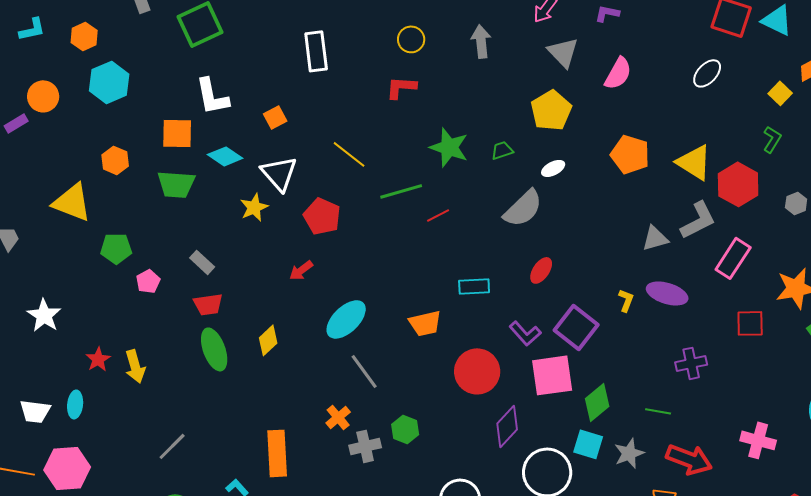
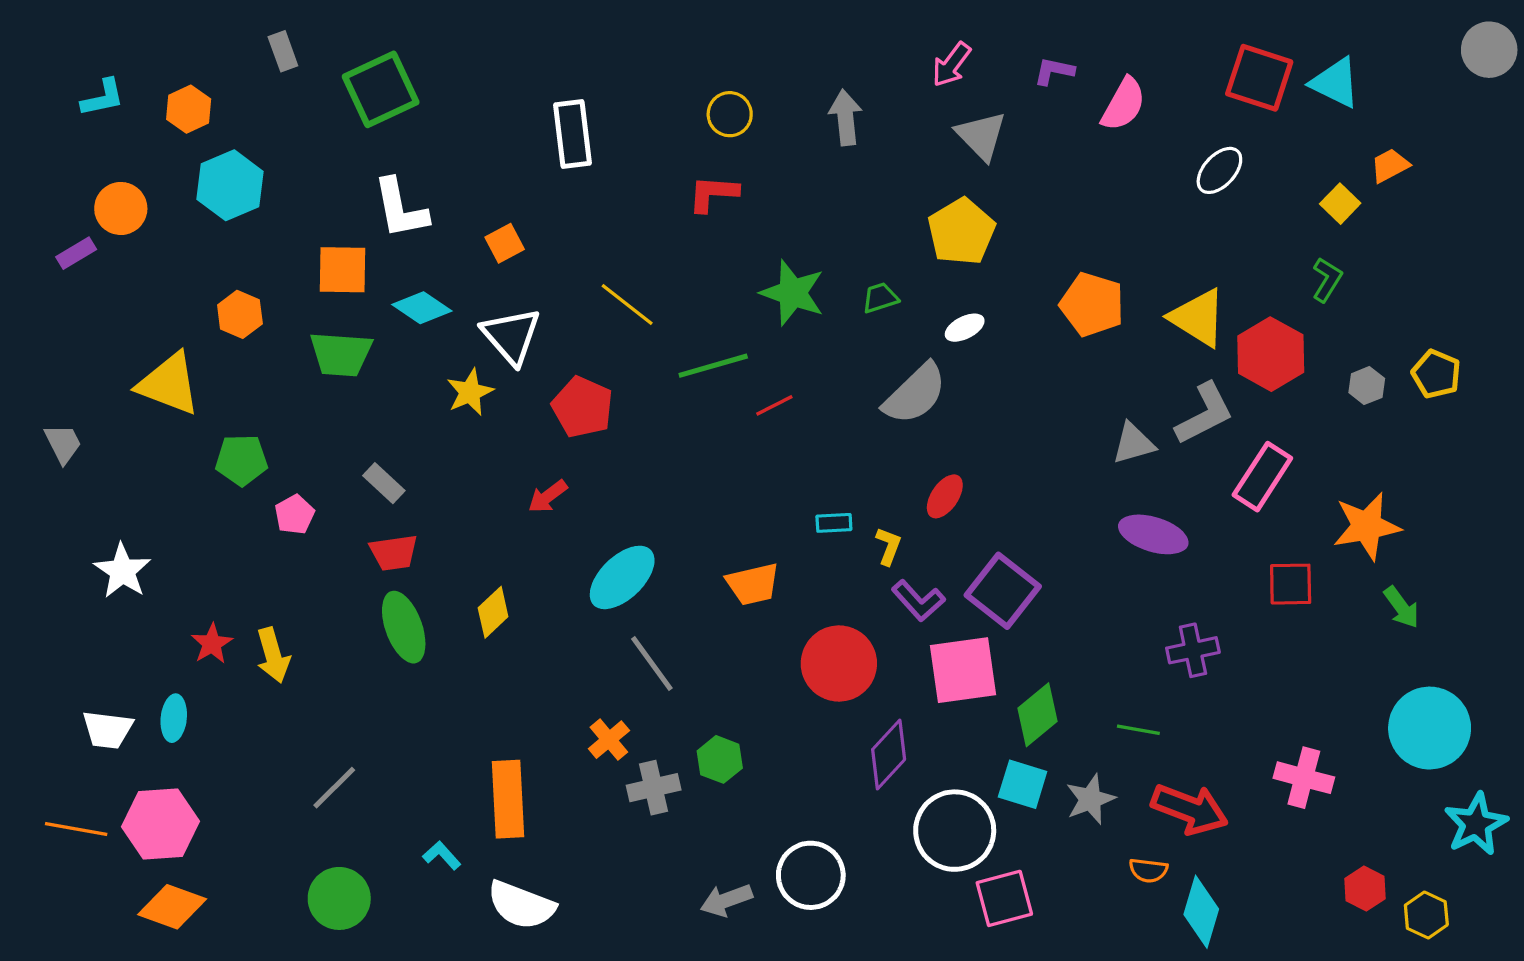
pink semicircle: (618, 73) -> (1123, 104), moved
cyan rectangle: (474, 286) -> (834, 523), size x0.7
yellow L-shape: (626, 300) -> (889, 546), moved

